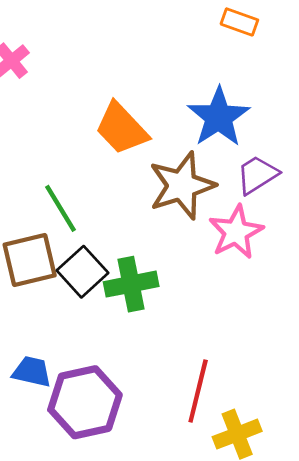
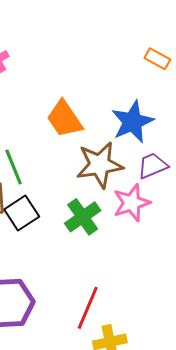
green cross: (131, 284) -> (83, 217), moved, turned -33

